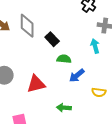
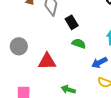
blue arrow: (77, 75) -> (99, 63), moved

